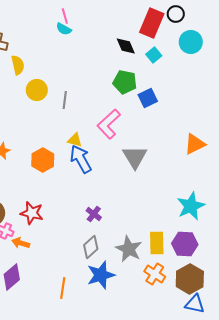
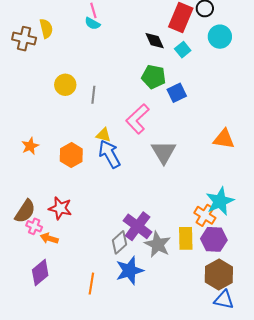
yellow semicircle: (18, 65) -> (46, 29), moved
orange triangle: (195, 144) -> (224, 139), turned 35
purple cross: (94, 214) -> (138, 226), moved, size x1.8
orange cross: (155, 274) -> (205, 215), moved

